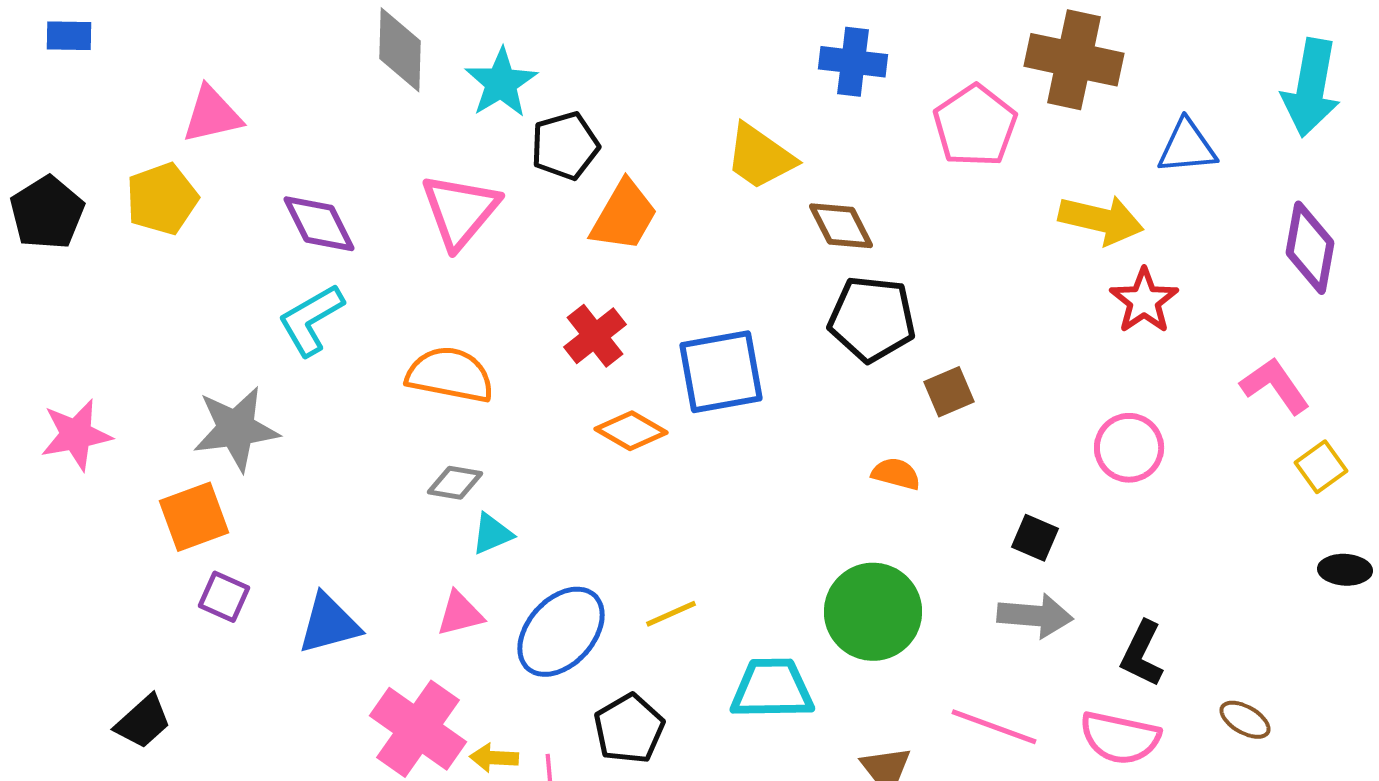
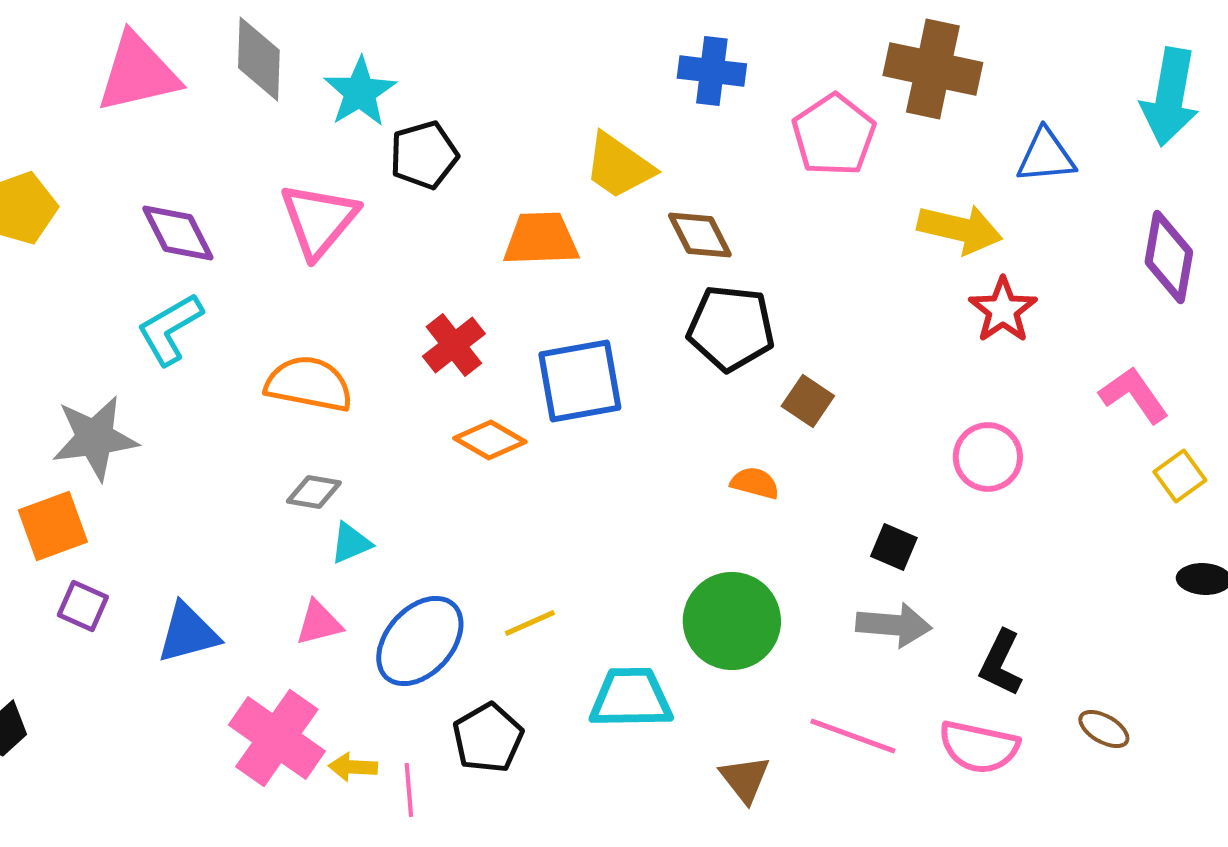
pink triangle: (212, 115) -> (138, 73), moved, size x1.4
orange trapezoid: (624, 216) -> (541, 239), moved, turned -122
brown square: (949, 392) -> (808, 401), turned -33

